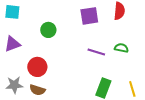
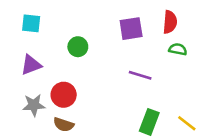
green semicircle: (121, 48) -> (178, 49), moved
gray star: (14, 85) -> (34, 105), moved
yellow line: (132, 89) -> (187, 123), turned -35

